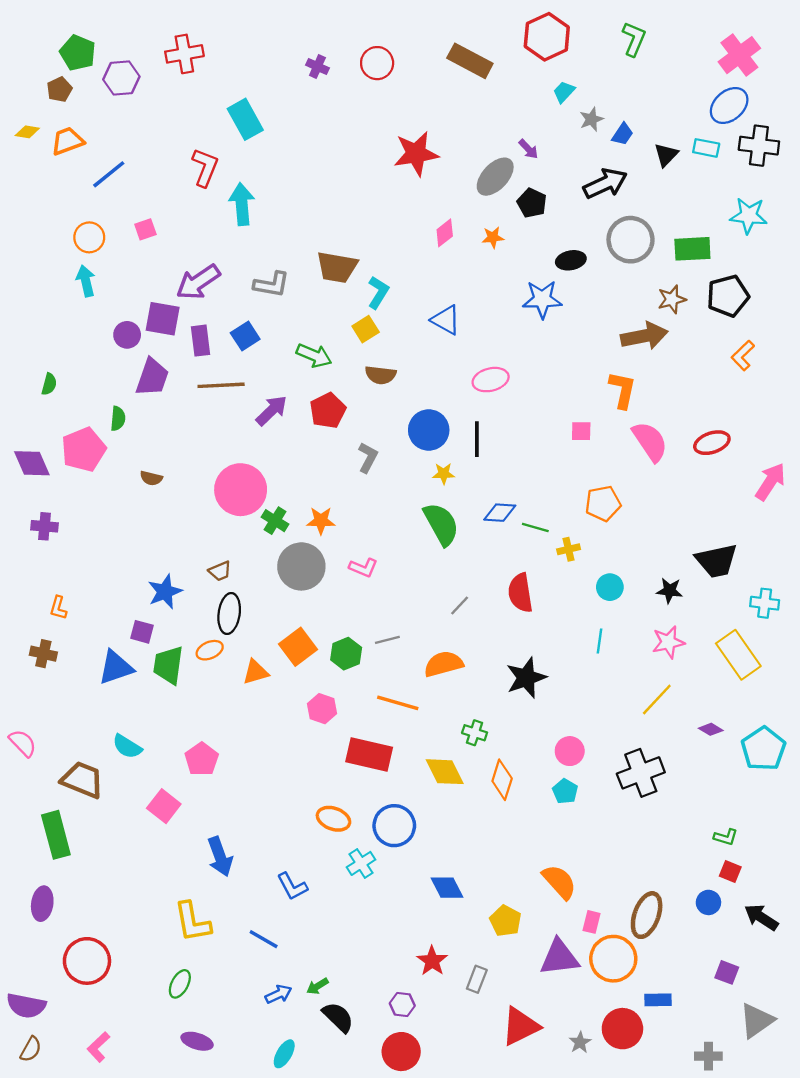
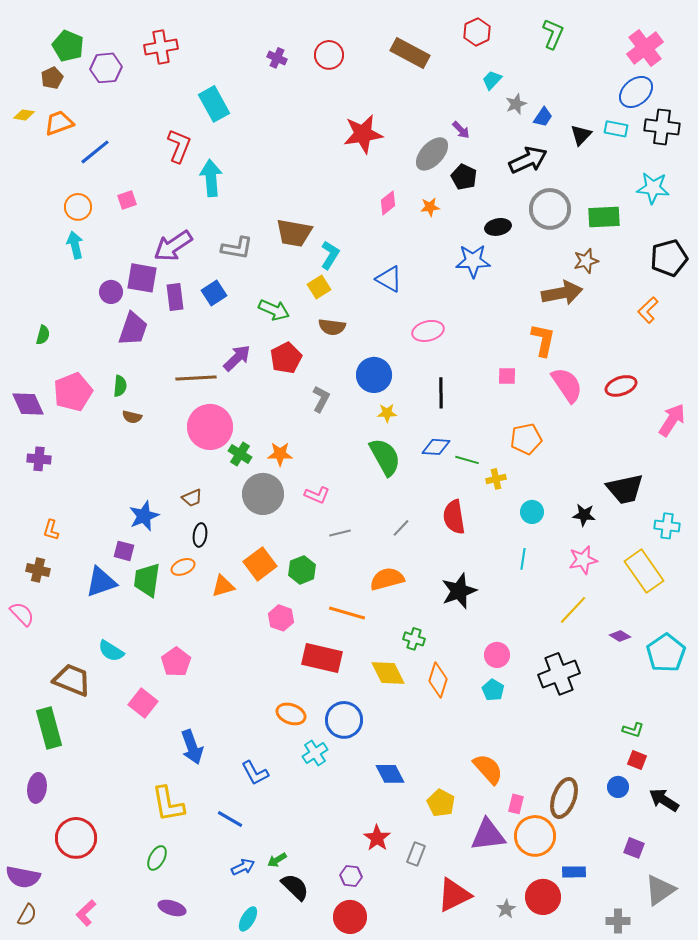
red hexagon: (547, 37) -> (477, 32), size x0.7
black pentagon: (728, 296) -> (669, 258), moved
brown line: (221, 385) -> (196, 378), moved
green semicircle: (118, 419) -> (120, 386), moved
black line: (477, 439) -> (441, 393), moved
black ellipse: (229, 613) -> (200, 535), size x0.7
gray line: (387, 640) -> (340, 533), moved
pink semicircle: (23, 743) -> (22, 614), moved

